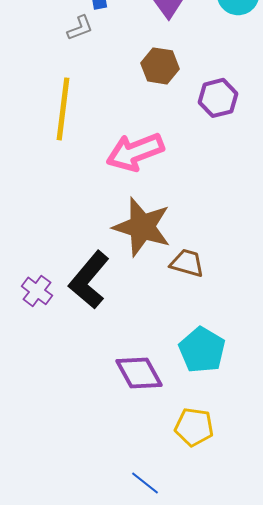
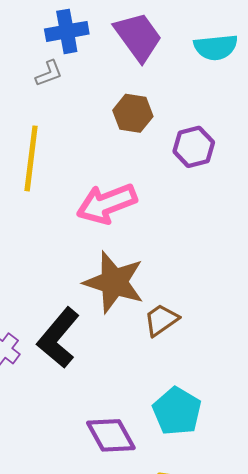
brown trapezoid: (187, 263) -> (161, 320), turned -51

